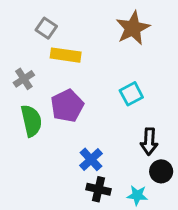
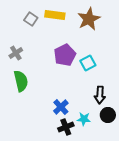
yellow rectangle: (66, 55) -> (55, 15), moved
purple pentagon: (67, 106) -> (65, 55), moved
black cross: (98, 189) -> (66, 127), turned -35
cyan star: (137, 195) -> (84, 119), moved

